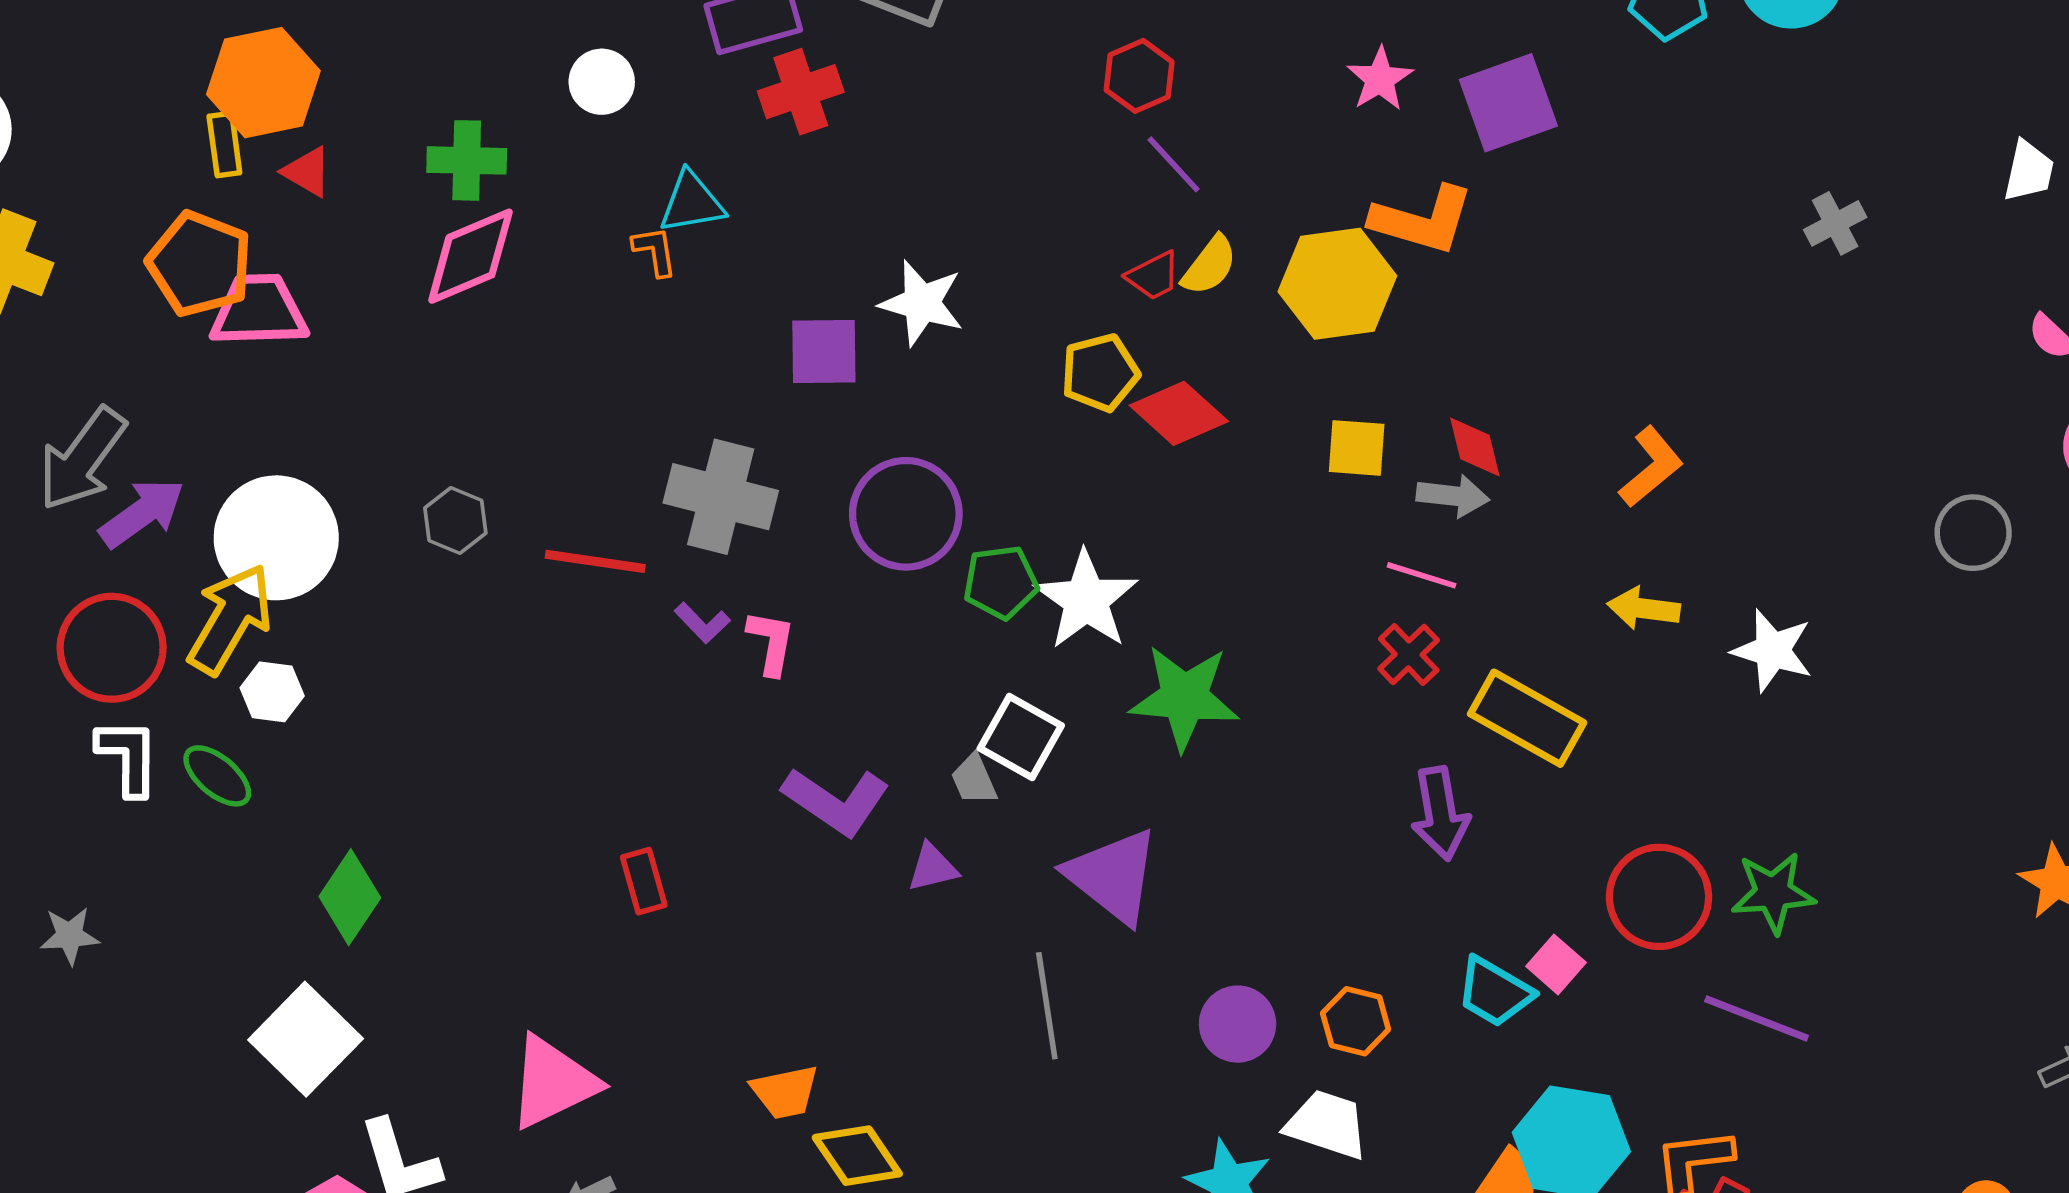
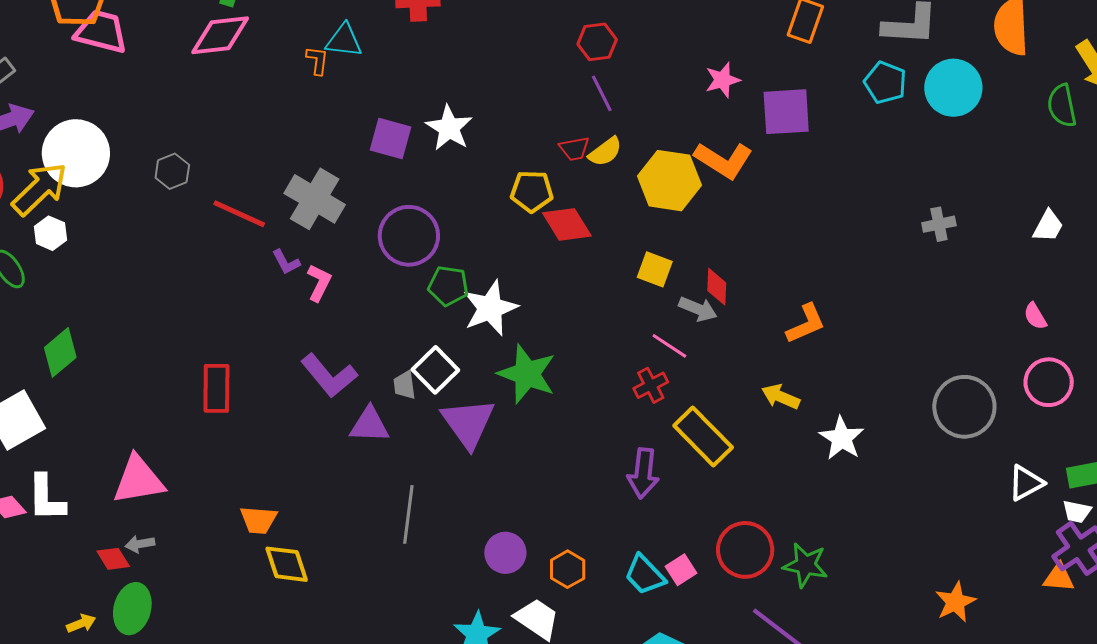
gray circle: (1973, 533) -> (964, 407), size x1.5
purple triangle: (933, 868) -> (369, 425), size x1.4
purple triangle: (1113, 876) -> (468, 423), moved
red rectangle: (644, 881) -> (216, 388), size x1.4

